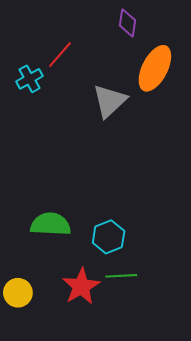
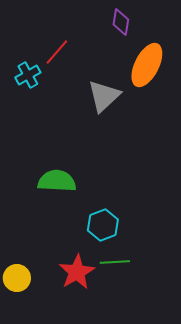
green semicircle: (51, 224) -> (57, 181), moved

